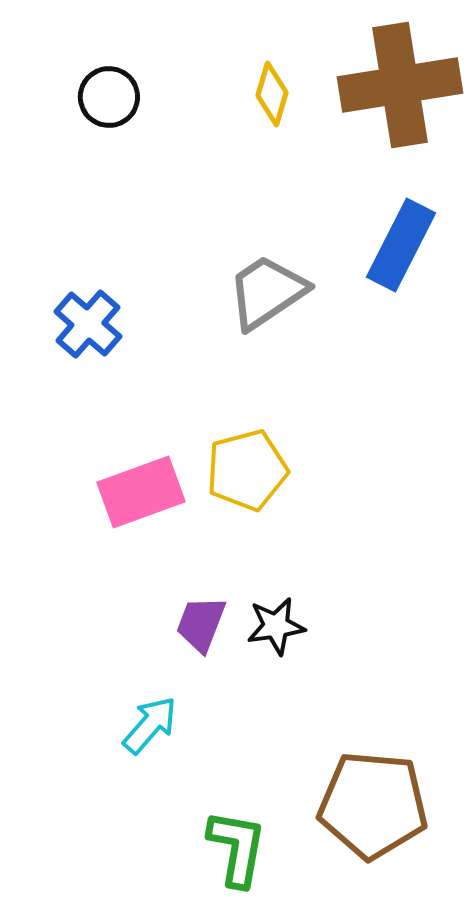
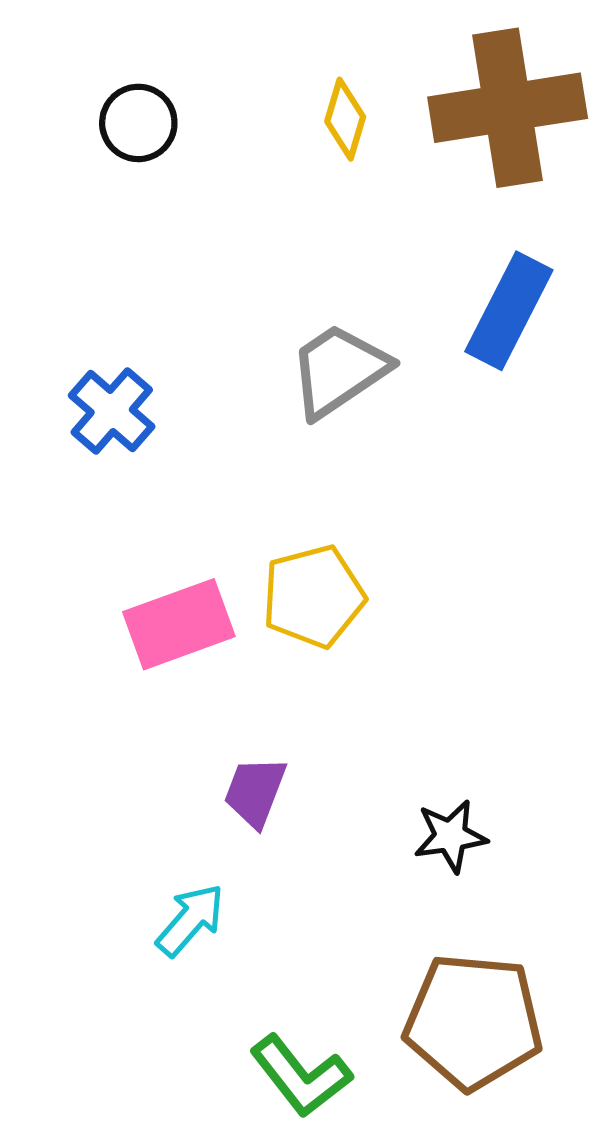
black star: (276, 626) -> (450, 836), moved
green L-shape: (237, 848) -> (301, 1076), turned 132

